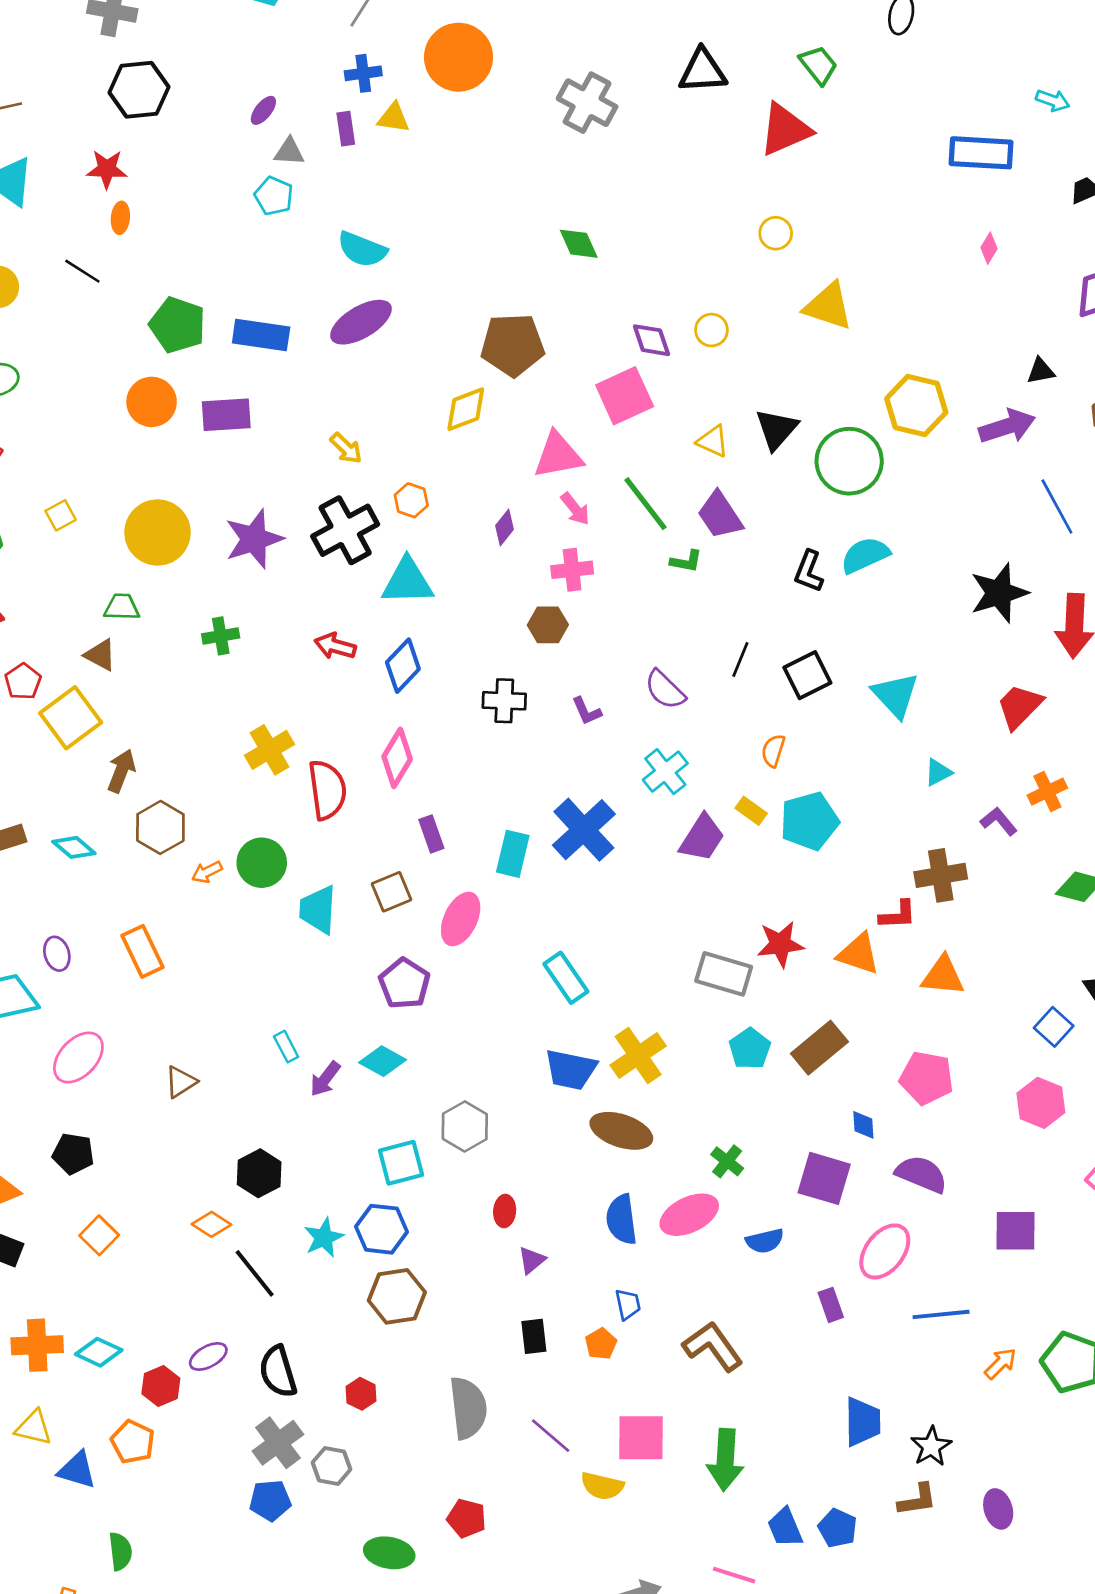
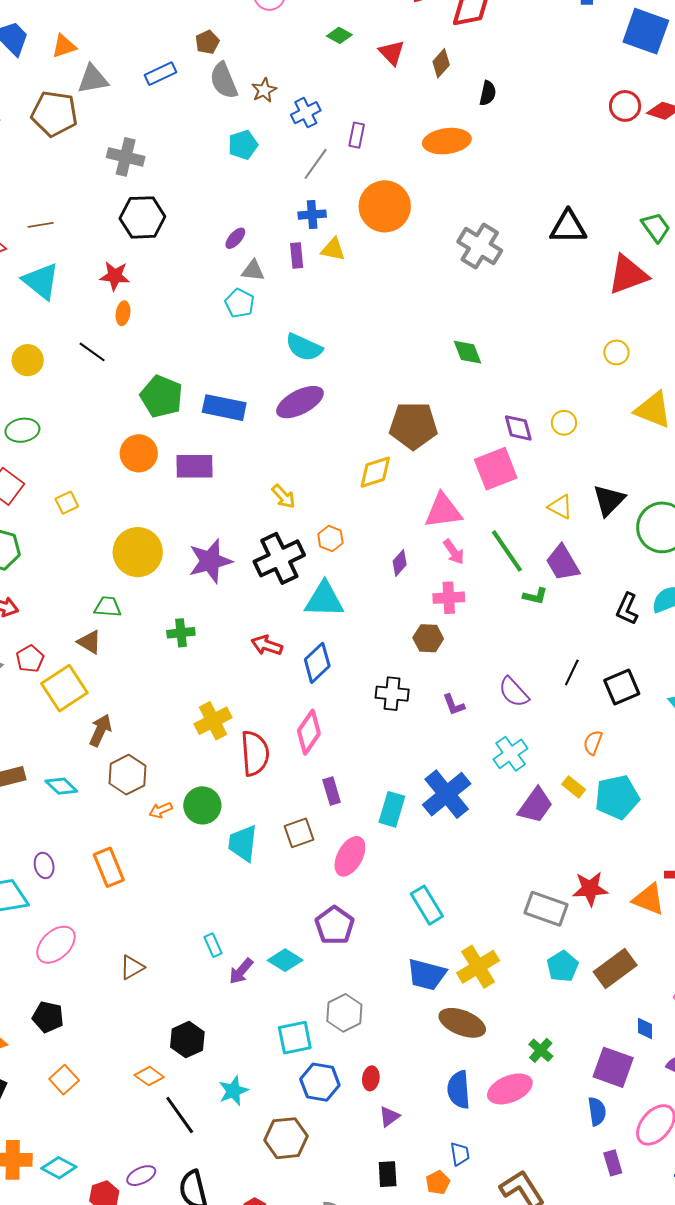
yellow square: (61, 515) -> (67, 503), moved
purple pentagon: (404, 984) -> (335, 925), moved
blue hexagon: (381, 1229) -> (320, 1082), moved
blue semicircle: (765, 1241) -> (597, 1111), moved, turned -88

